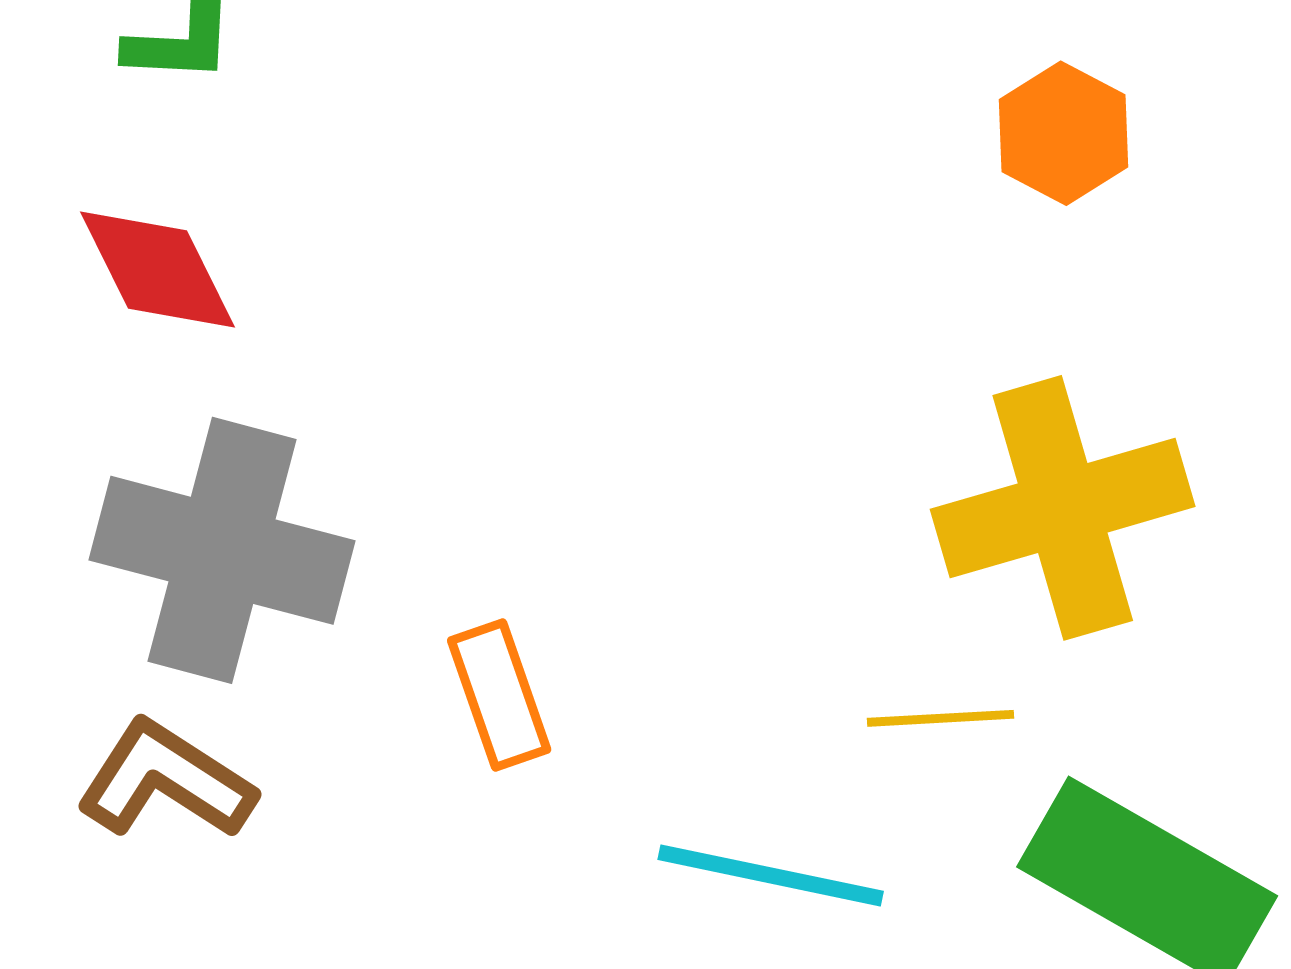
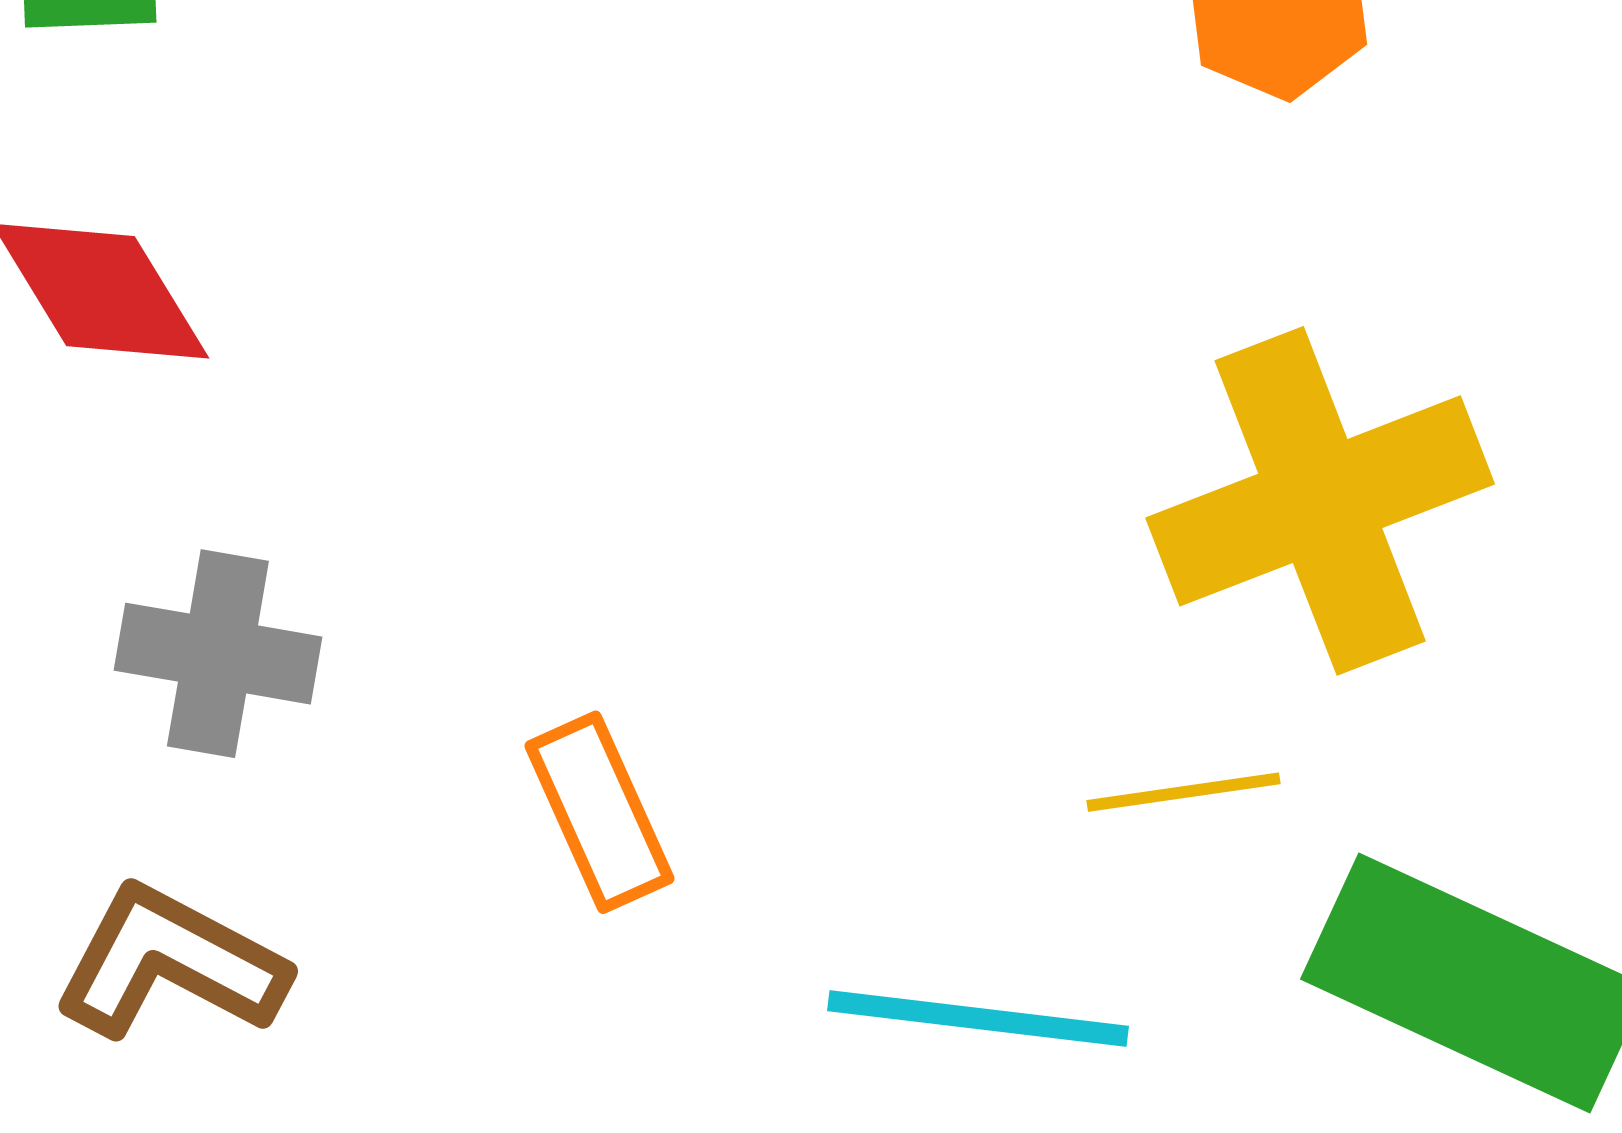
gray cross: (222, 550) -> (218, 654), size x0.6

